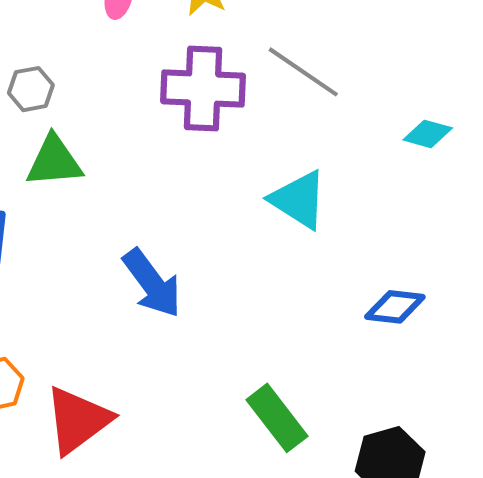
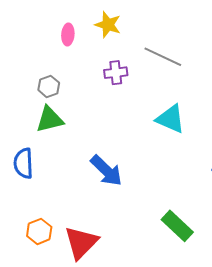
gray hexagon: (31, 89) -> (49, 86), moved
purple cross: (203, 89) -> (116, 73), size x0.6

